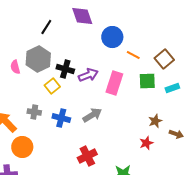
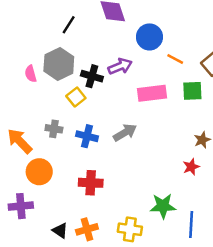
purple arrow: (88, 75) -> (120, 66), moved
pink rectangle: (114, 83) -> (152, 93), turned 65
red cross: (87, 156) -> (91, 183), moved, turned 30

